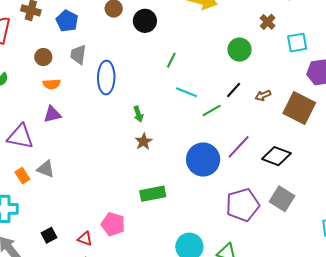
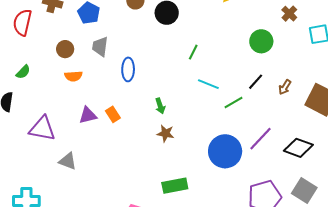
blue ellipse: (106, 77) -> (128, 69), size x0.7
brown arrow: (263, 95) -> (285, 87), turned -35
purple triangle: (52, 114) -> (88, 115), moved
brown star: (144, 141) -> (166, 133), turned -30
orange rectangle: (22, 176) -> (113, 114), moved

